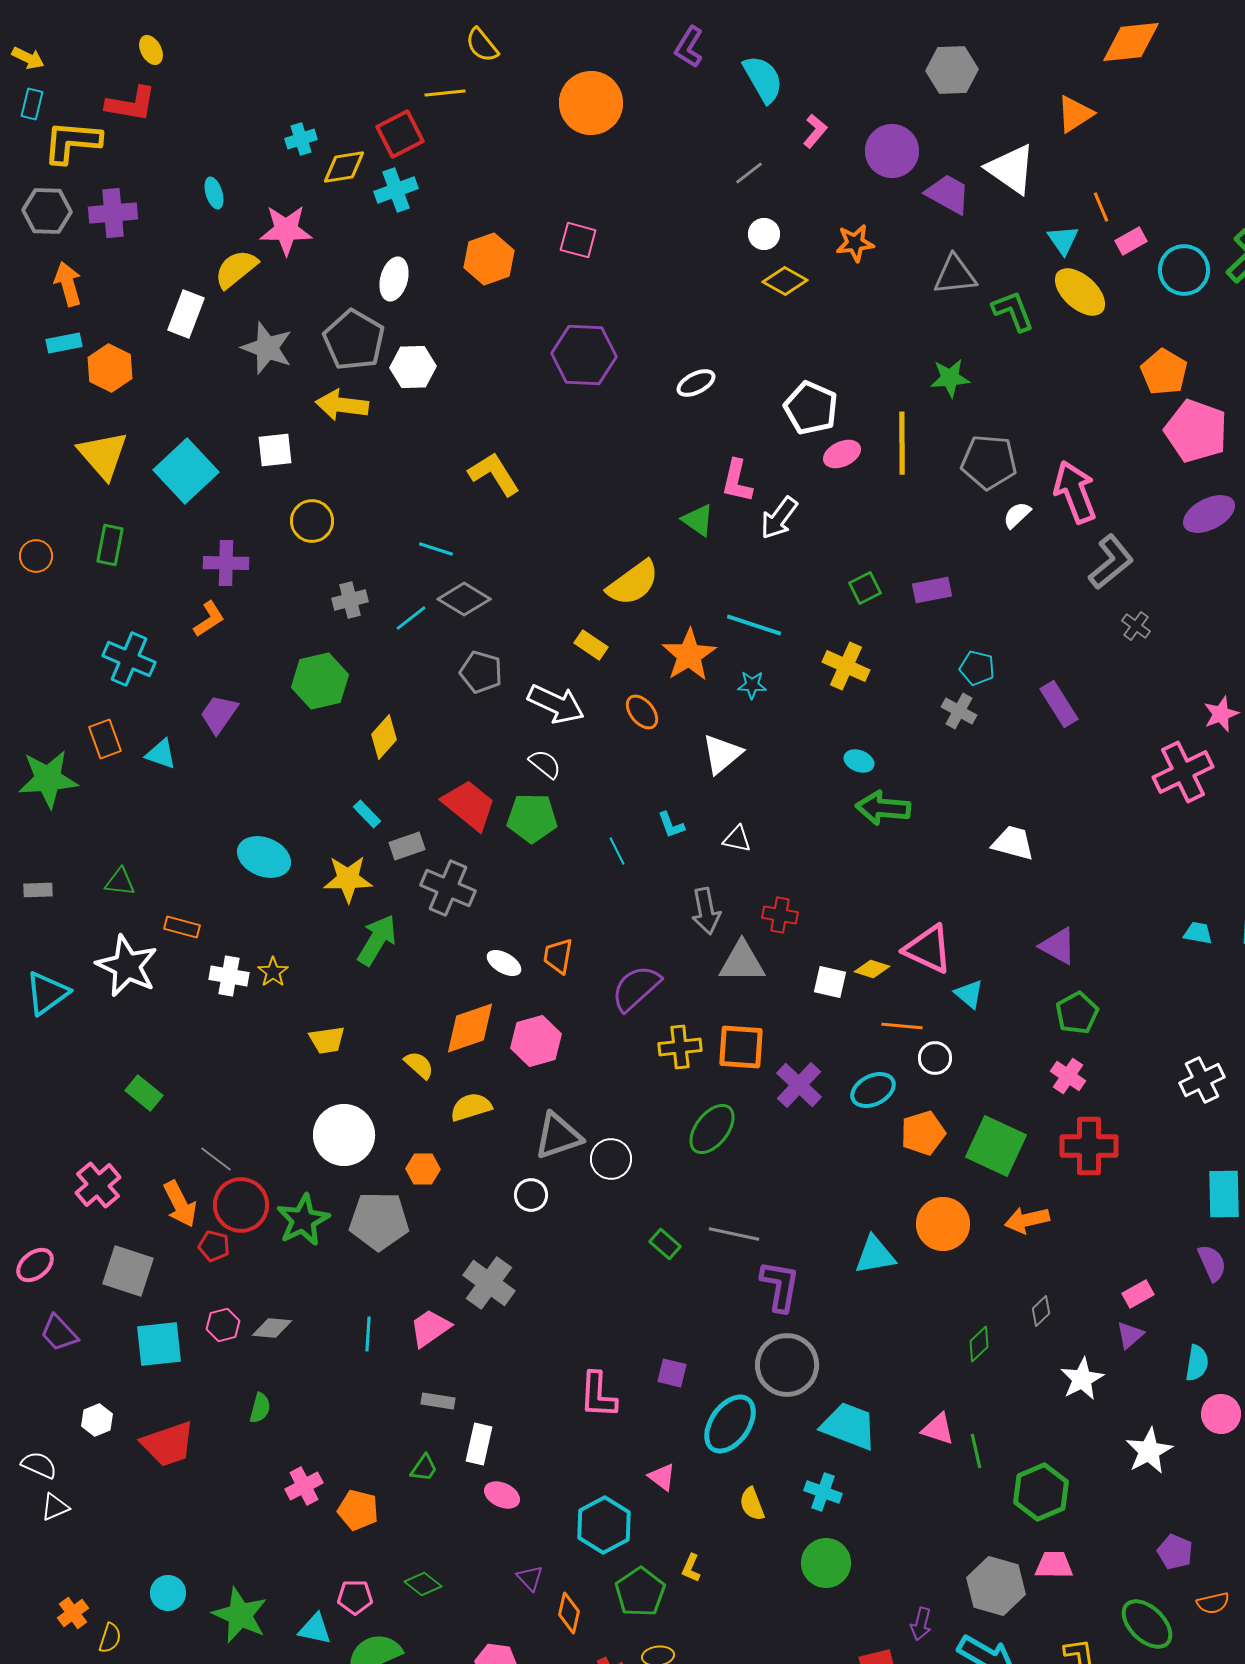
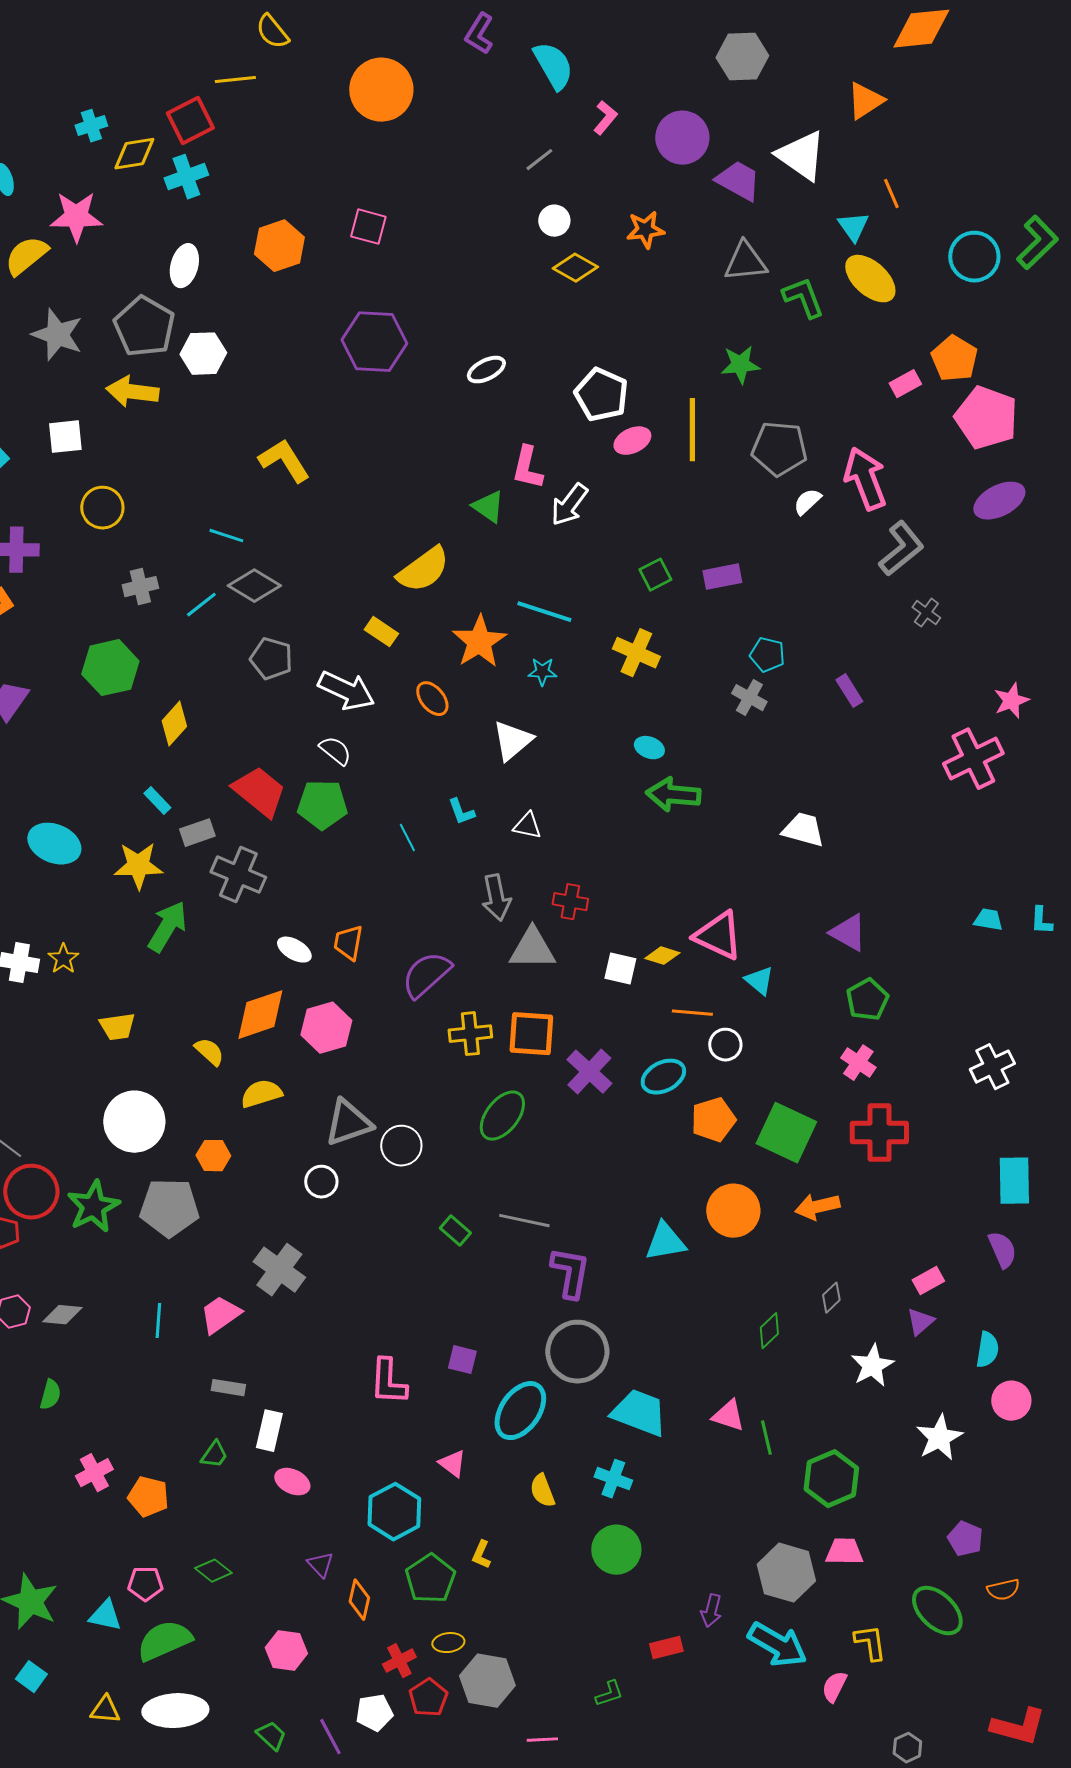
pink rectangle: (1131, 241) -> (905, 384), moved
purple rectangle: (1059, 704) -> (849, 691), size x0.7

